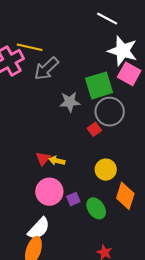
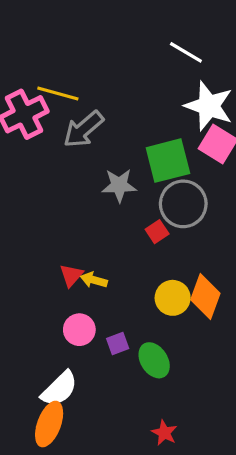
pink circle: (49, 192) -> (79, 330), size x0.7
orange diamond: (125, 196) -> (205, 297), moved

